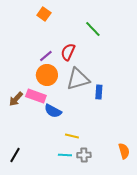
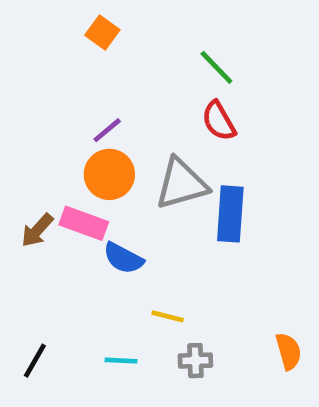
red semicircle: (68, 52) -> (219, 121), moved, turned -54
blue rectangle: (99, 92) -> (230, 214), size x1.6
cyan line: (65, 155) -> (121, 361), moved

